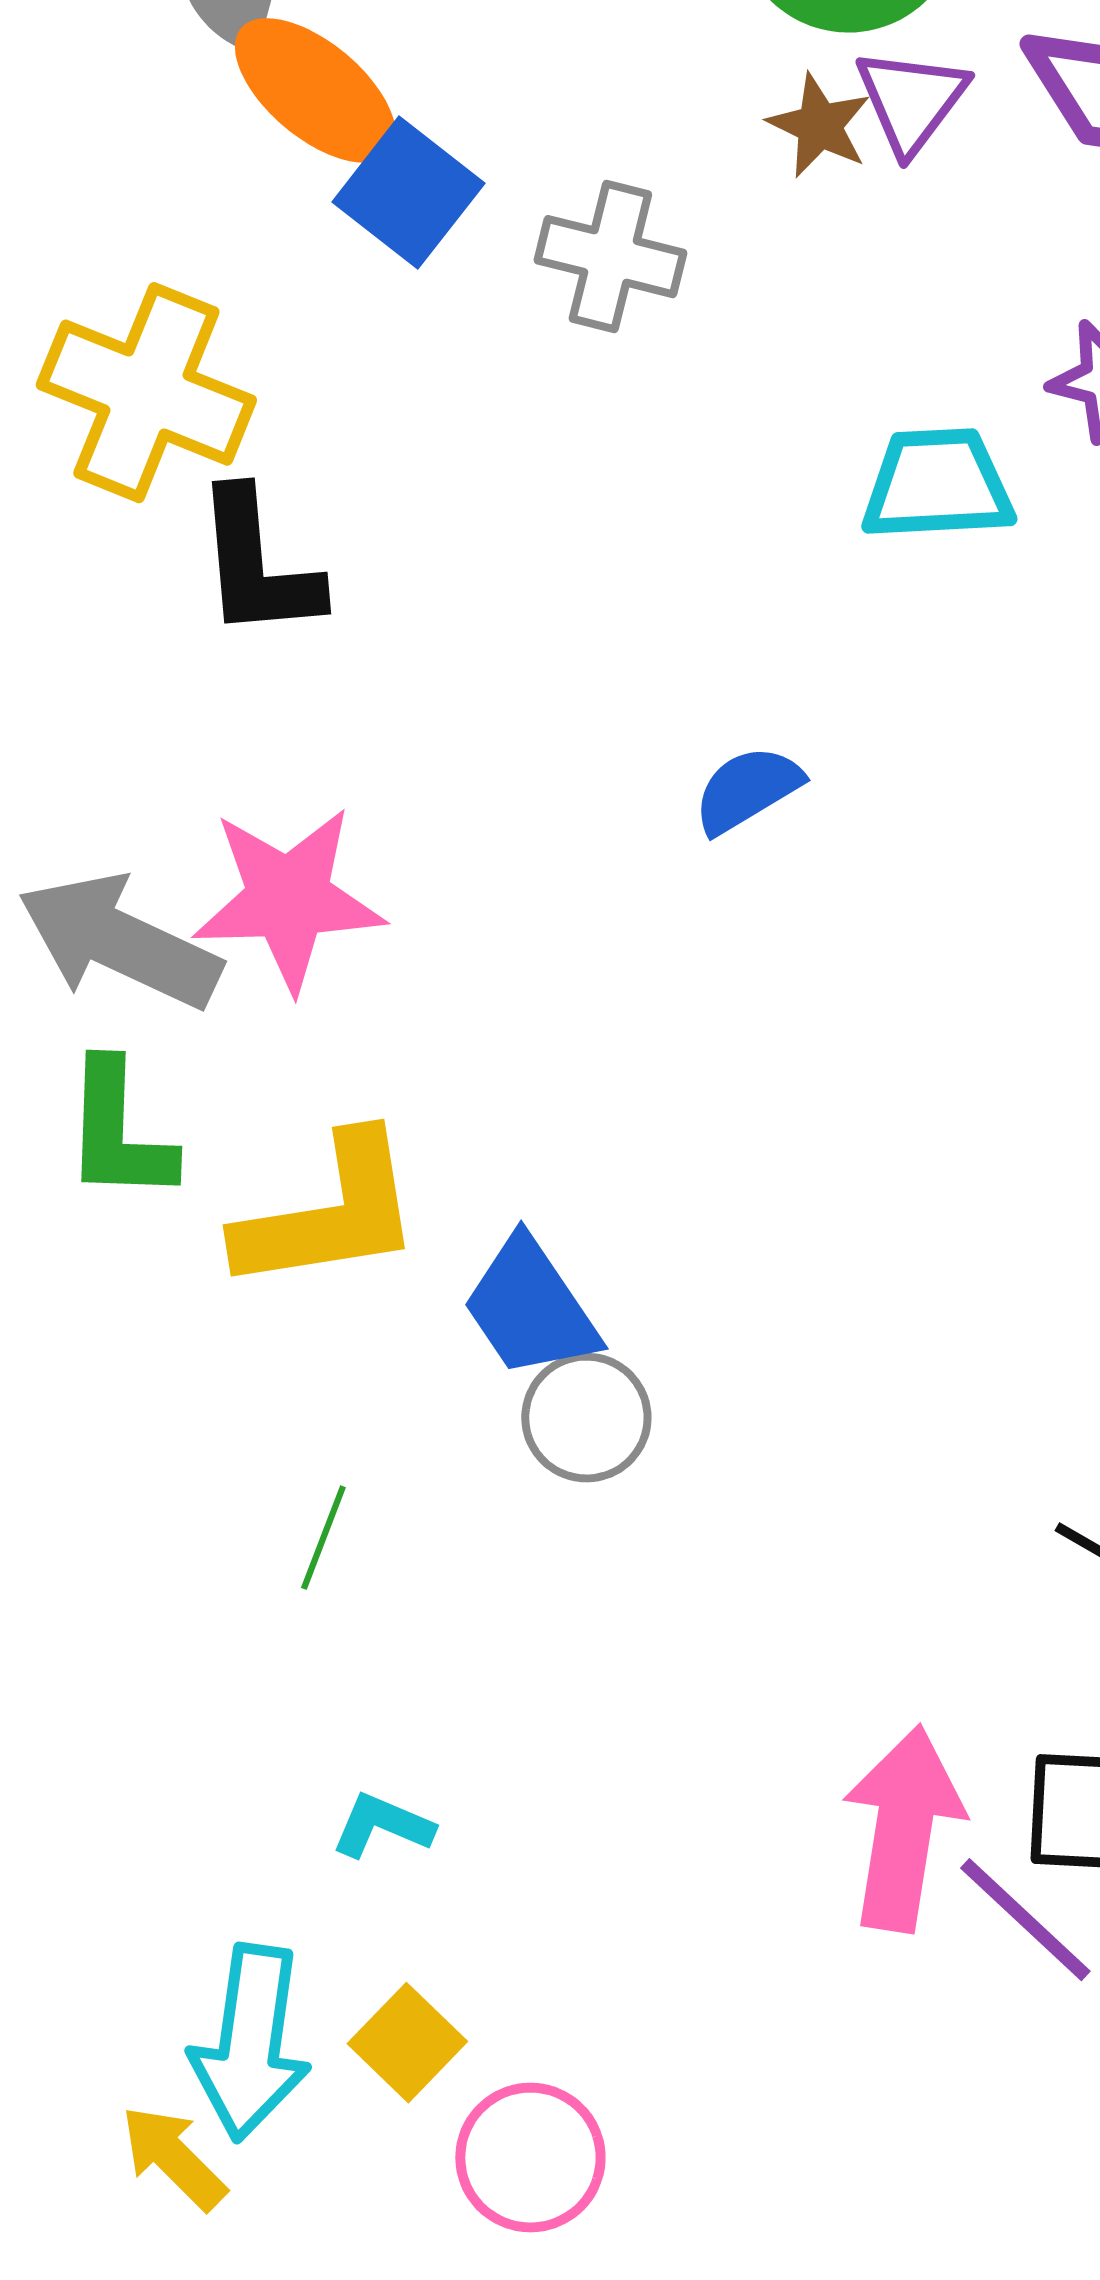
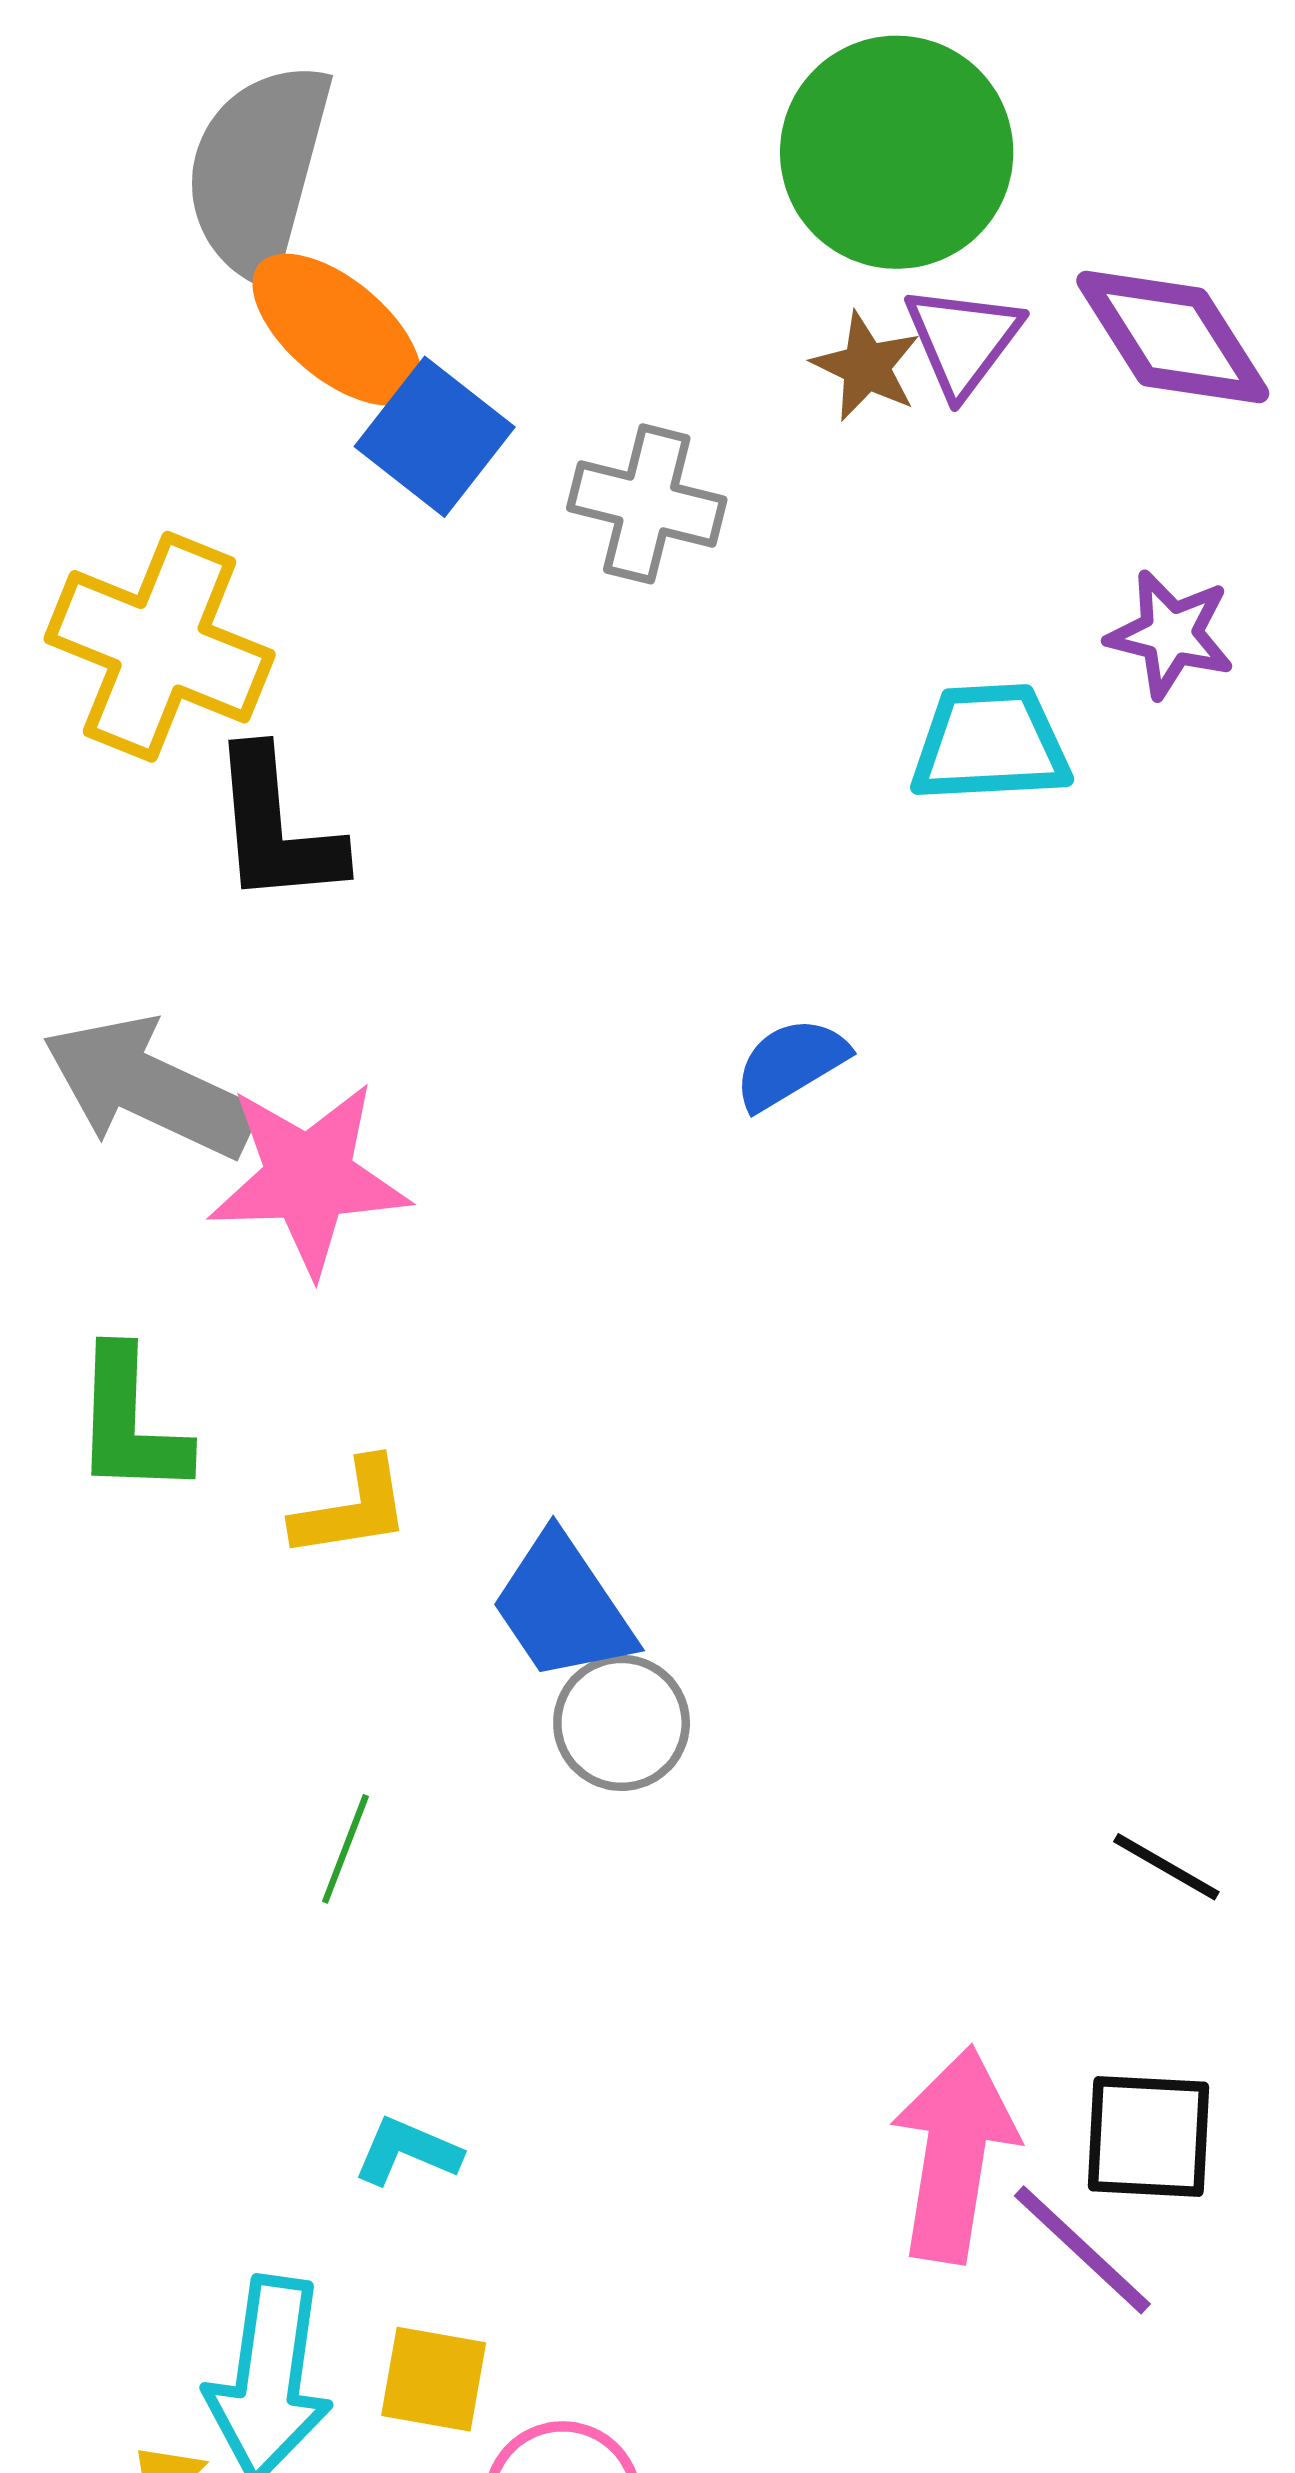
gray arrow: (119, 942) -> (149, 1088), moved
yellow L-shape: (329, 1214) -> (352, 1509), size x0.6
yellow square: (407, 2043) -> (434, 2379), turned -34

